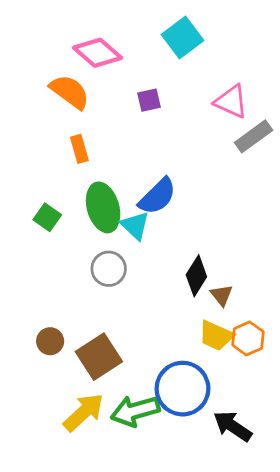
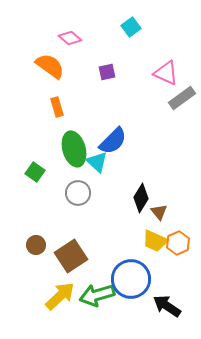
cyan square: (183, 37) -> (131, 27), size x0.7
pink diamond: (97, 53) -> (70, 38), size x0.7
green square: (47, 217) -> (35, 172), moved

